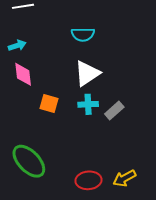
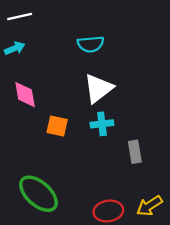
cyan arrow: (17, 46) -> (15, 48), moved
gray rectangle: (114, 110) -> (135, 152), moved, turned -54

